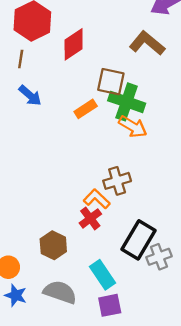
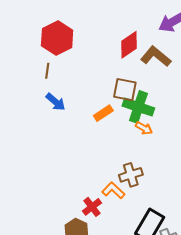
red diamond: (74, 44) -> (129, 45), moved
orange arrow: (133, 127) -> (144, 128), size x0.7
red cross: (90, 218) -> (92, 207), moved

